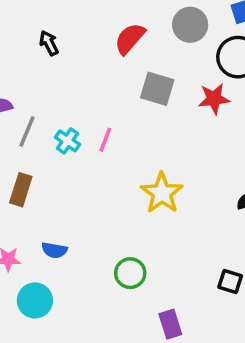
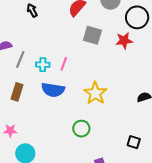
cyan cross: (67, 141) -> (43, 65), turned -32
blue semicircle: (54, 250) -> (53, 90), moved, size x1.6
green circle: (130, 273) -> (81, 129), moved

